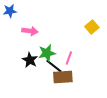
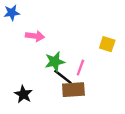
yellow square: (92, 27) -> (107, 44), moved, turned -32
black star: (30, 60) -> (23, 94), moved

